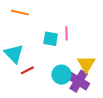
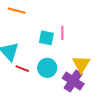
red line: (27, 70) -> (22, 69), turned 48
cyan circle: (61, 75) -> (47, 68), moved

